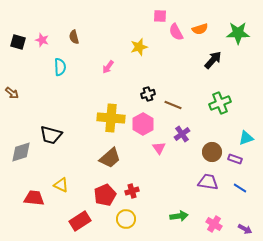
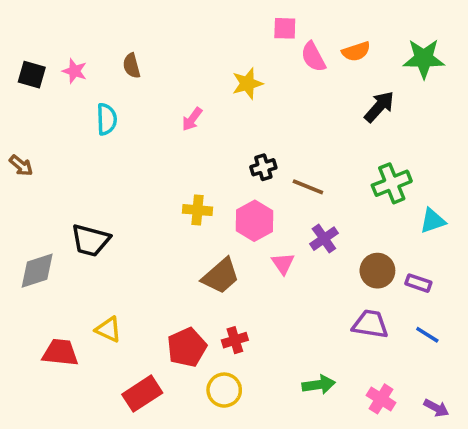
yellow cross: (111, 118) -> (197, 210), size x0.6
cyan triangle: (246, 138) -> (433, 221), moved
brown trapezoid: (110, 158) -> (221, 276), moved

